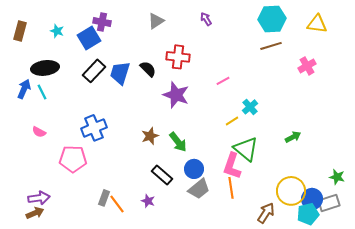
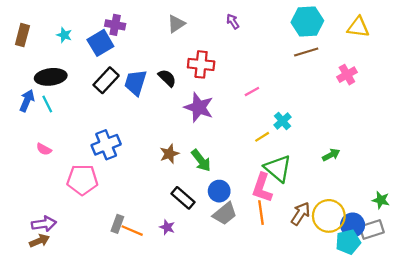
orange line: (117, 204) -> (132, 231), turned -30
brown arrow: (266, 213) -> (301, 214), moved

